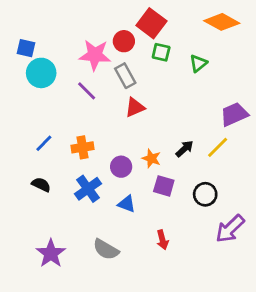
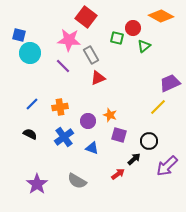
red square: (151, 23) -> (86, 17), moved
red circle: (124, 41) -> (133, 28), moved
black arrow: (185, 149) -> (134, 159), moved
red arrow: (162, 240) -> (118, 174), turned -112

